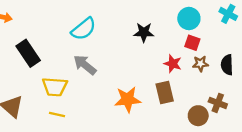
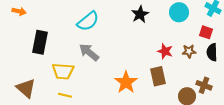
black star: (144, 32) -> (140, 14), moved, turned -30
red square: (192, 43) -> (206, 32), moved
black rectangle: (28, 53) -> (40, 42), turned 45
orange star: (128, 99) -> (126, 82), turned -30

